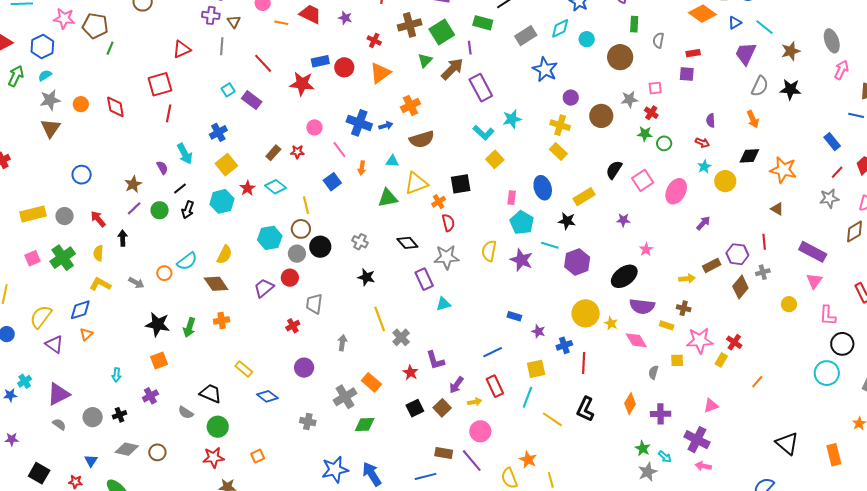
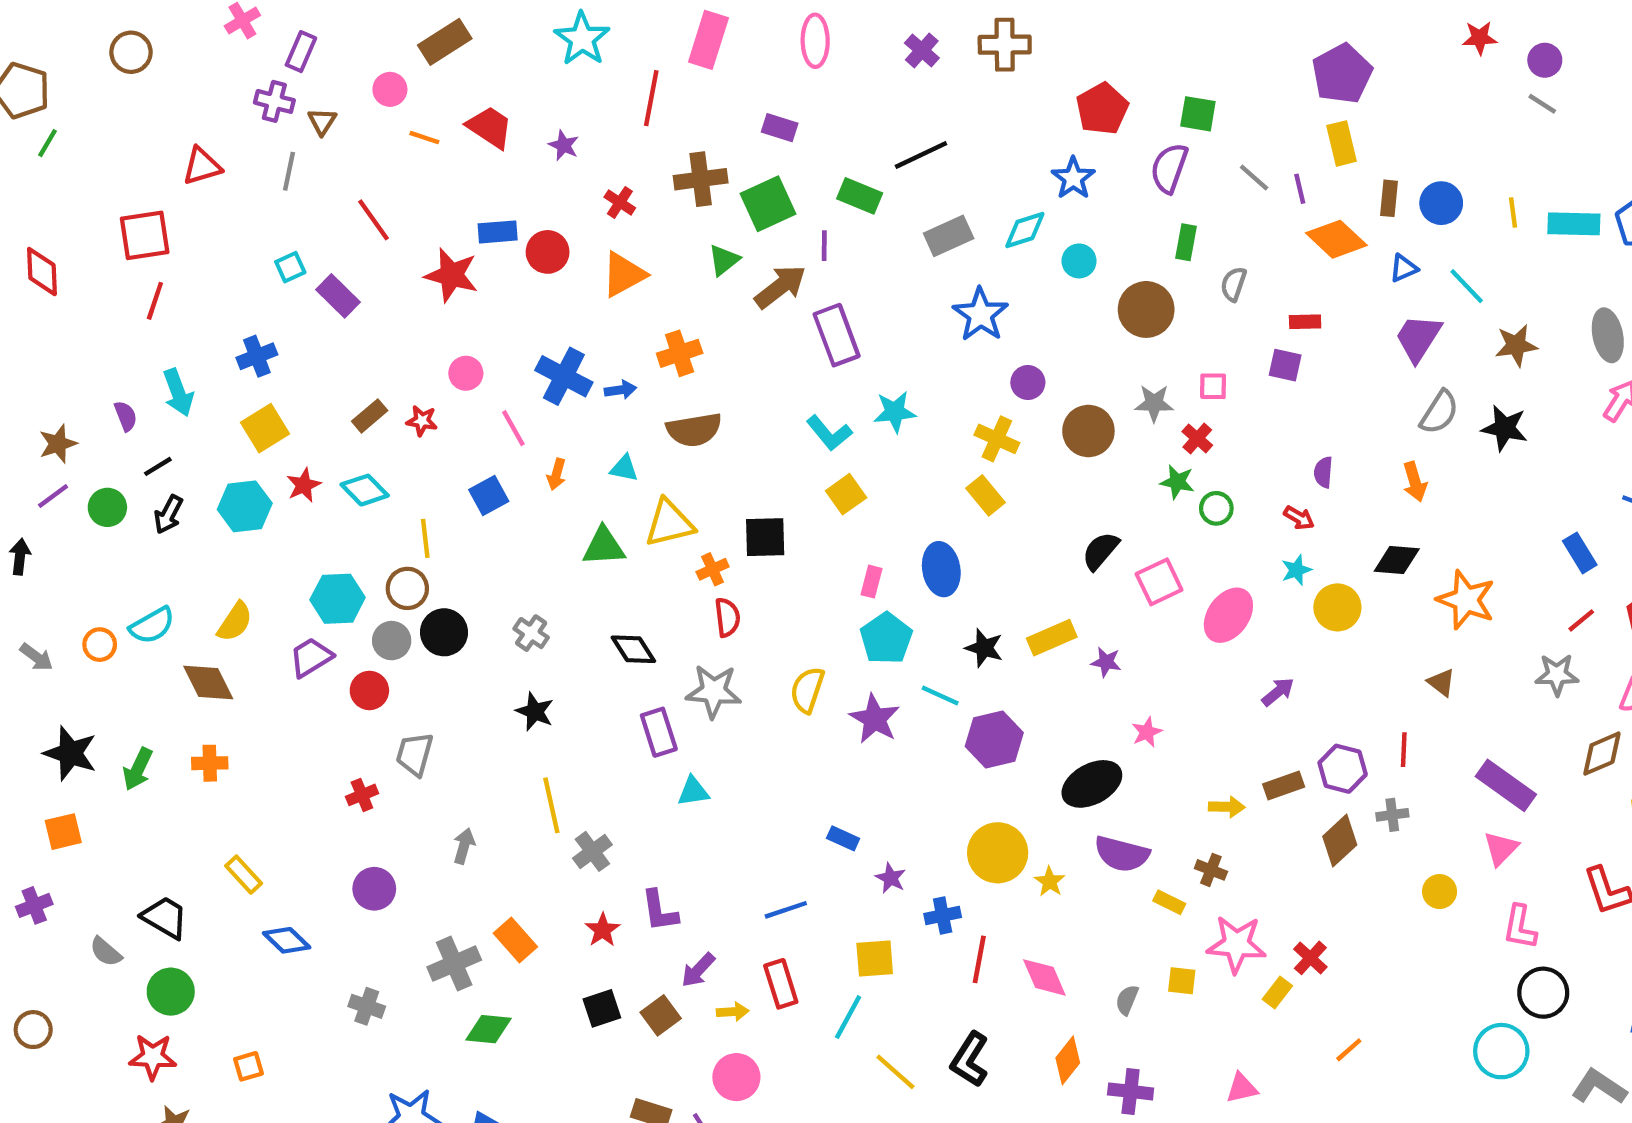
yellow rectangle: (584, 197) -> (1052, 638), moved
purple trapezoid: (264, 288) -> (311, 657), moved
pink diamond: (636, 340) -> (1044, 977), moved

